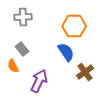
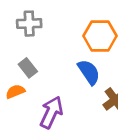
orange semicircle: (13, 66) -> (15, 92), turned 96

